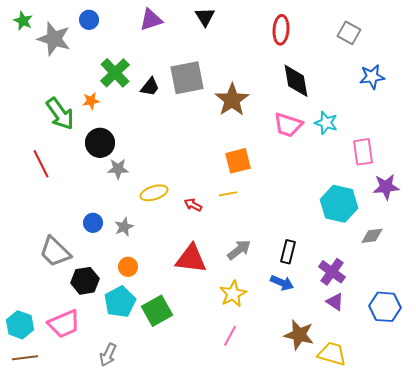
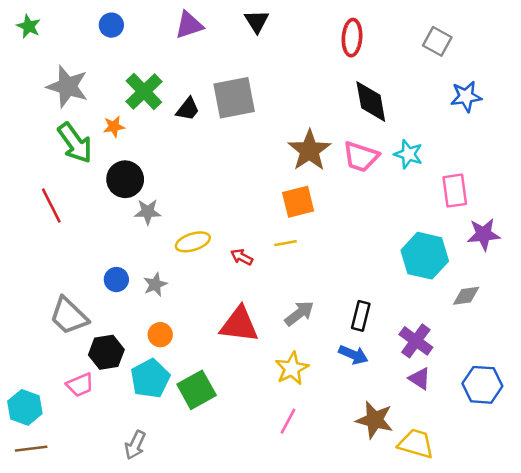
gray star: (54, 39) -> (67, 86), moved
brown star: (232, 100) -> (309, 150), moved
pink trapezoid: (64, 324) -> (80, 385), moved, size x0.7

